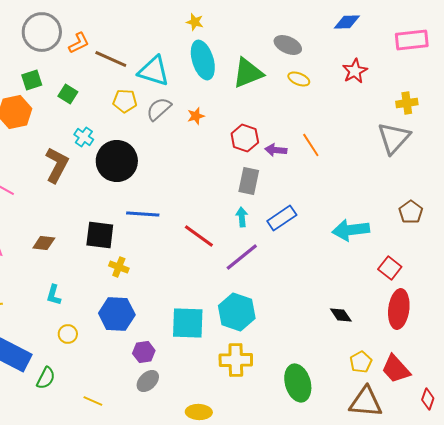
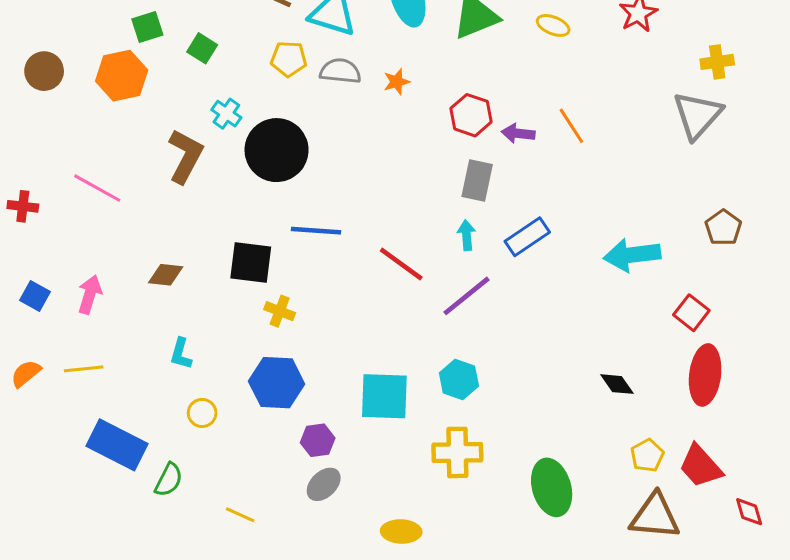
gray semicircle: (159, 109) -> (340, 71), turned 48
cyan hexagon: (237, 312) -> (459, 380), size x0.7
red diamond: (428, 399) -> (749, 512), turned -35

